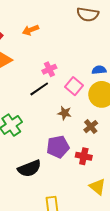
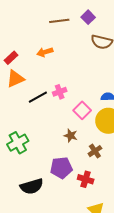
black line: (39, 89) -> (38, 97), moved

